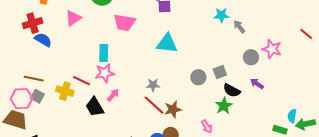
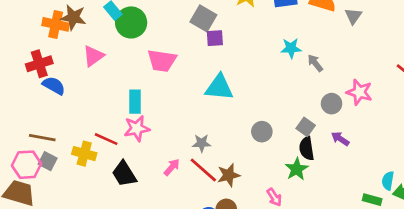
gray square: (220, 72) -> (306, 127), moved, turned -32
black semicircle: (232, 90) -> (307, 148), turned 54
pink arrow: (113, 95) -> (172, 167), moved

